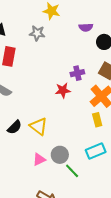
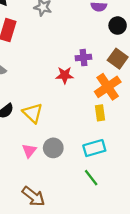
pink triangle: (39, 159) -> (29, 151), turned -32
green line: (72, 171) -> (91, 178), moved

